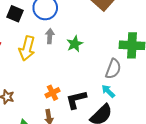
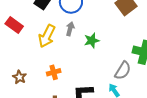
orange cross: (52, 93) -> (54, 72), moved

